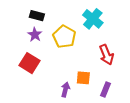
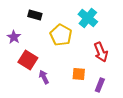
purple star: (35, 35) -> (14, 37), moved
purple arrow: (65, 89) -> (44, 77), moved, turned -40

